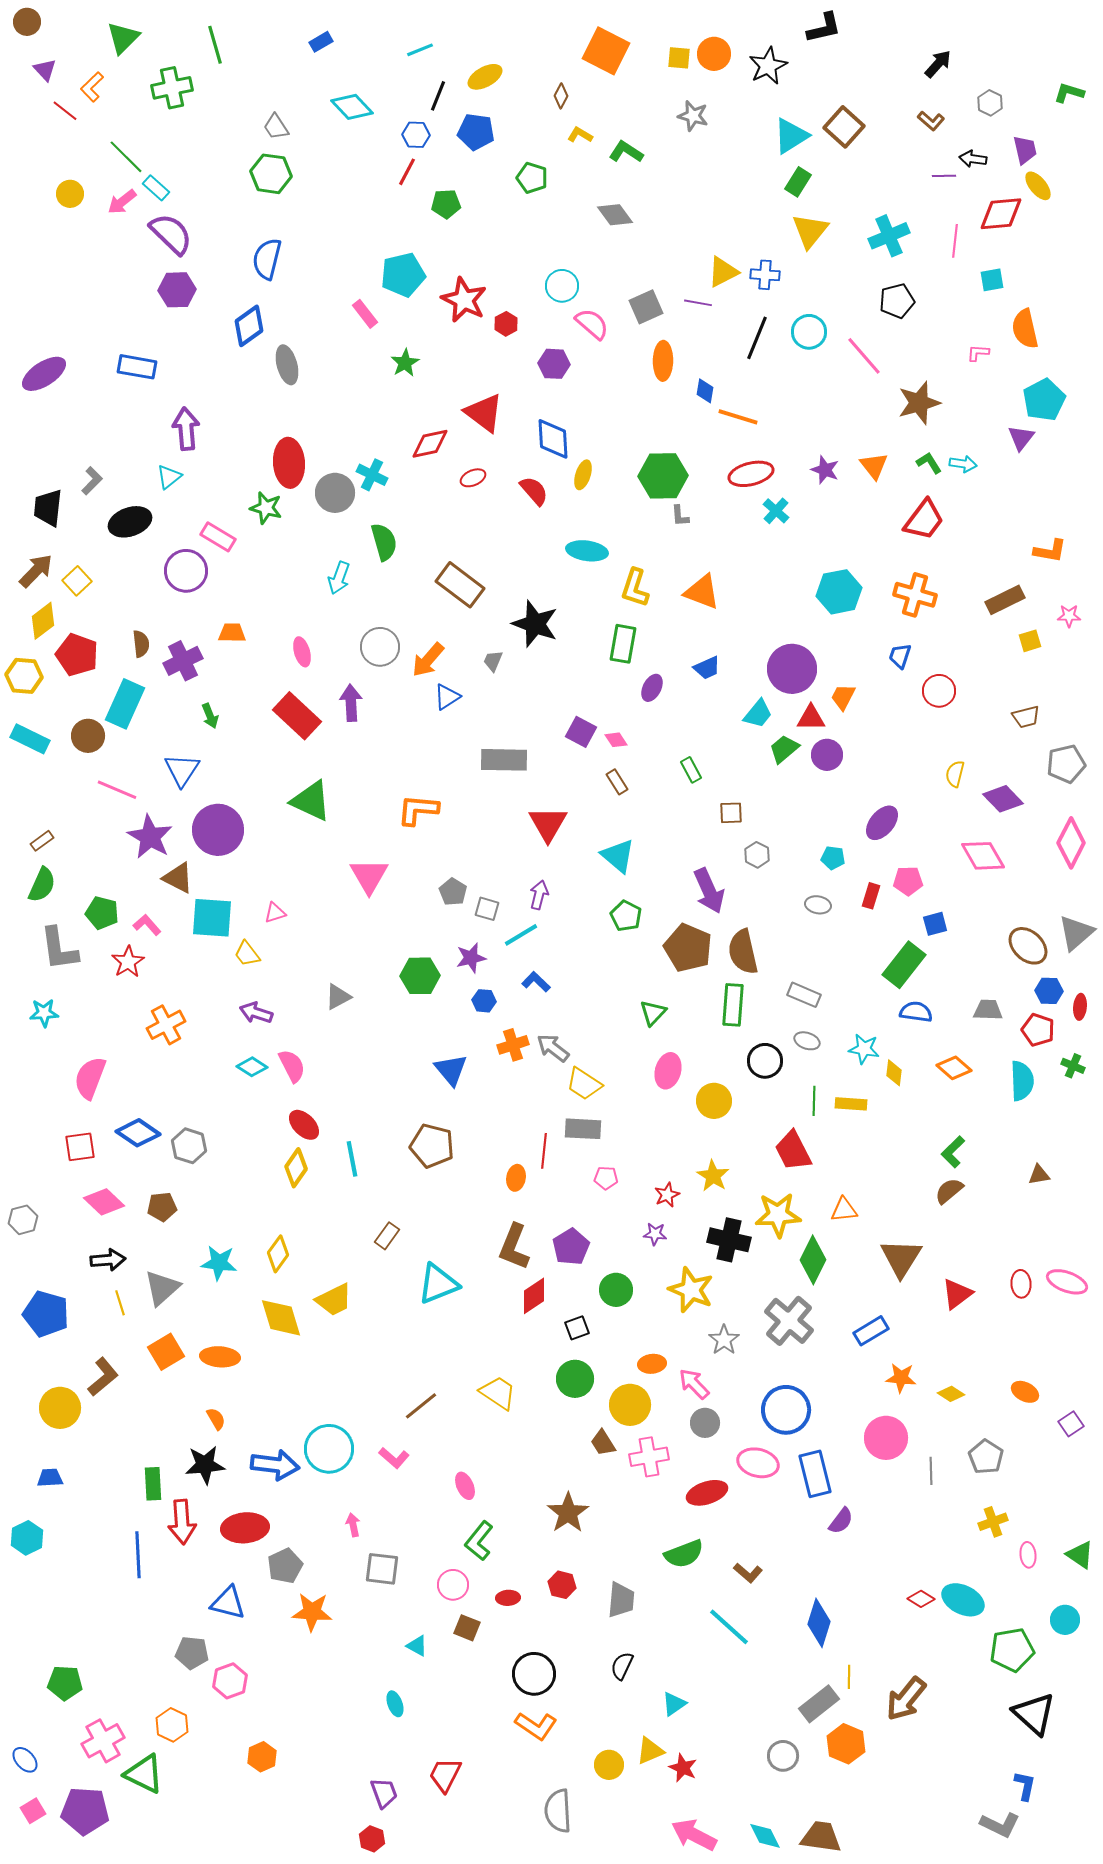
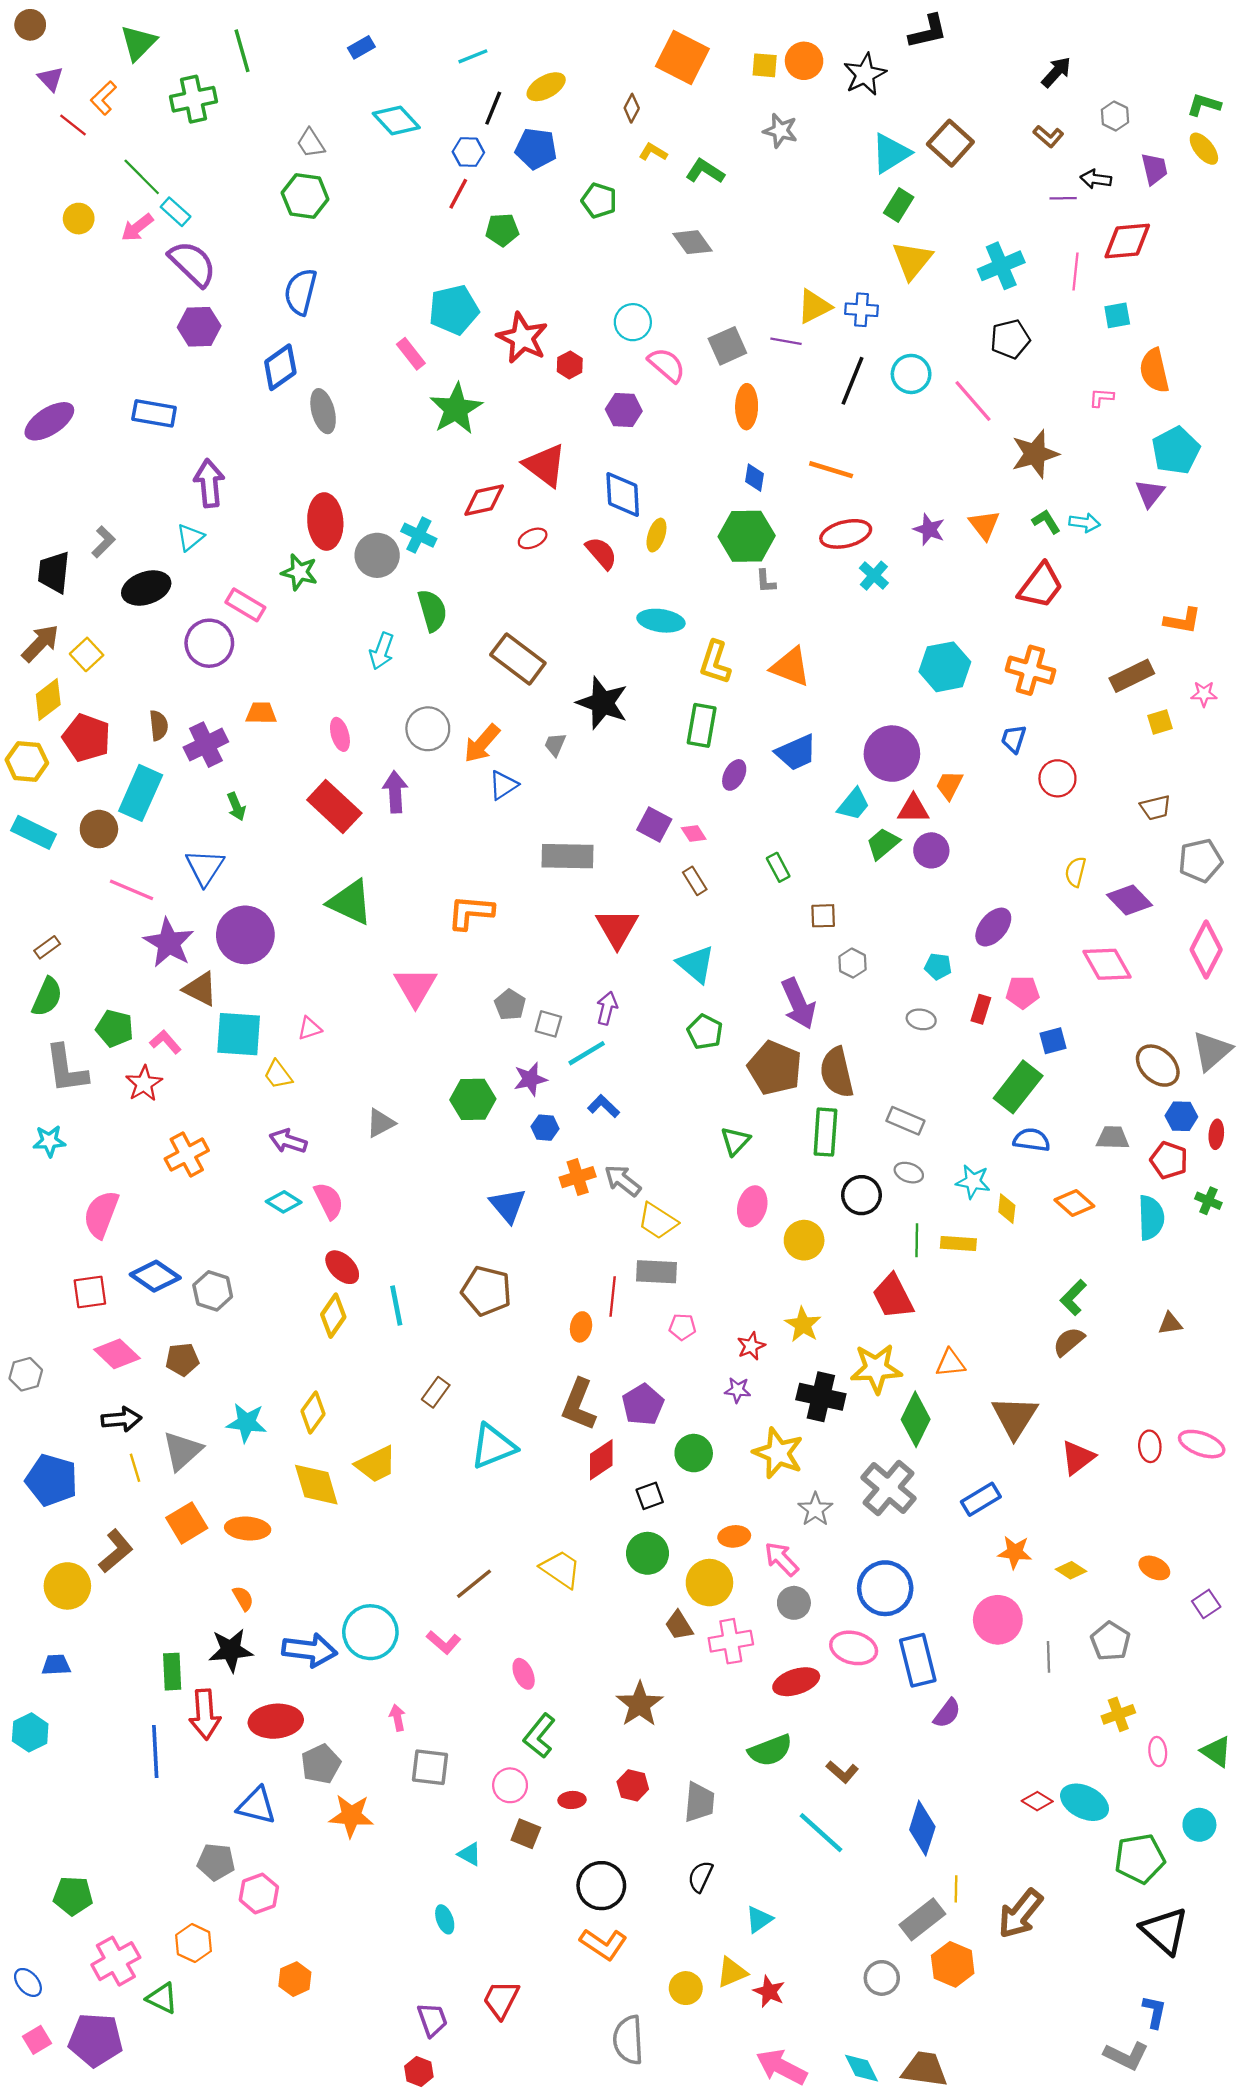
yellow ellipse: (1038, 186) -> (1204, 149), moved
green star: (405, 363) -> (456, 409), size x1.6
blue diamond: (705, 391) -> (754, 478), moved
blue trapezoid: (707, 668) -> (796, 752), size x1.4
green triangle: (144, 1774) -> (162, 1998), size x0.7

